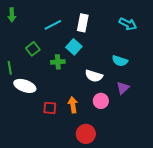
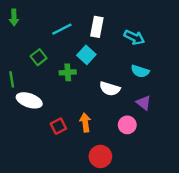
cyan arrow: (128, 24) -> (134, 37), moved
purple triangle: (123, 88) -> (144, 103), turned -40
pink circle: (101, 101) -> (127, 125), moved
red square: (50, 108) -> (58, 126), turned -32

